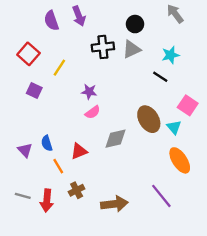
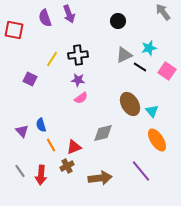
gray arrow: (175, 14) -> (163, 12), moved
black cross: (103, 47) -> (78, 55), moved
gray triangle: (132, 49) -> (124, 55), moved
red square: (28, 54) -> (14, 30), moved, turned -30
pink square: (188, 105) -> (167, 71), moved
gray diamond: (116, 139) -> (103, 133), moved
red triangle: (79, 151) -> (74, 147), moved
gray line: (23, 196) -> (20, 171), turned 40

